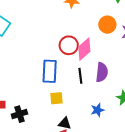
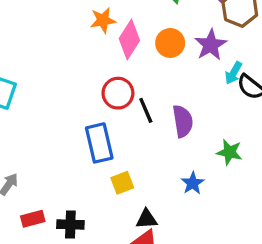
pink diamond: (84, 49) -> (129, 39), moved
black line: (80, 76) -> (146, 110), moved
black cross: (19, 114) -> (70, 224), turned 35

